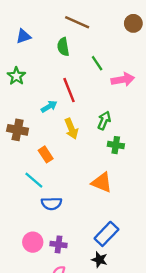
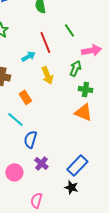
green line: (97, 63) -> (69, 30), moved
pink arrow: (123, 80) -> (91, 50), moved
orange triangle: (102, 182) -> (83, 112), moved
blue semicircle: (51, 204) -> (30, 139), turned 108
purple cross: (58, 244) -> (41, 163), moved, turned 32

